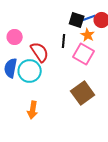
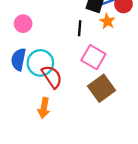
red semicircle: (40, 52) -> (52, 77), moved
pink square: (84, 54) -> (93, 57), moved

